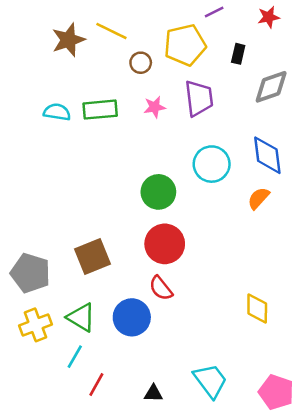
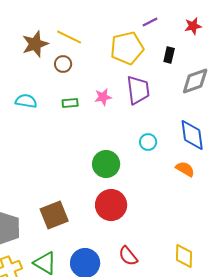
brown circle: (141, 63) -> (63, 64), moved
green rectangle: (100, 110) -> (70, 103), moved, size x0.6
cyan circle: (212, 164) -> (148, 142), size x0.6
orange semicircle: (258, 198) -> (185, 169), turned 78
red semicircle: (161, 288) -> (128, 256), moved

